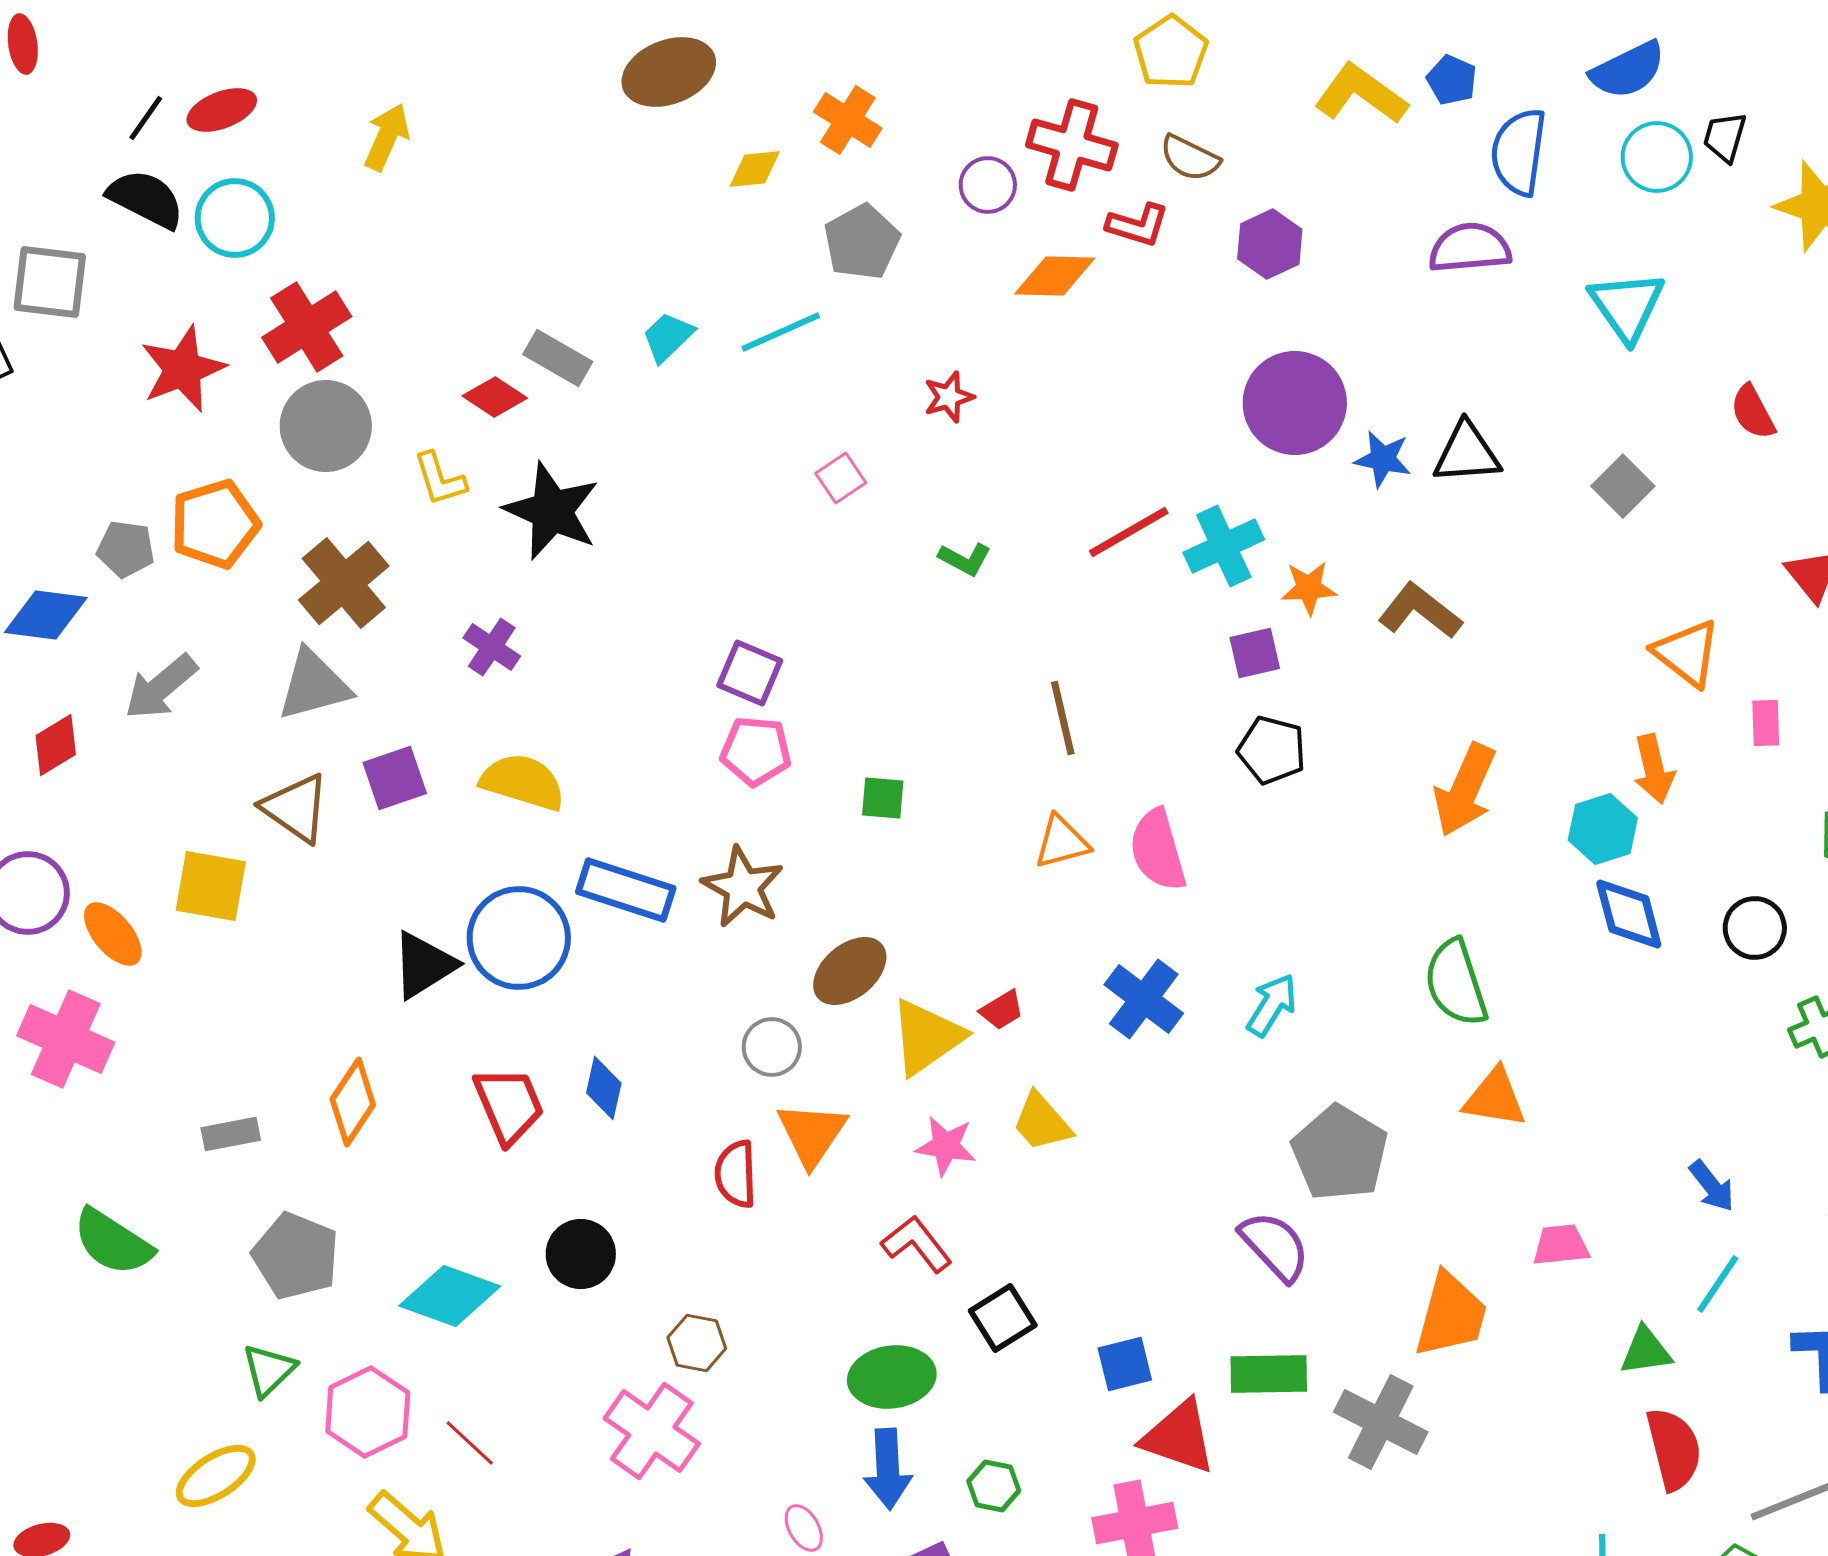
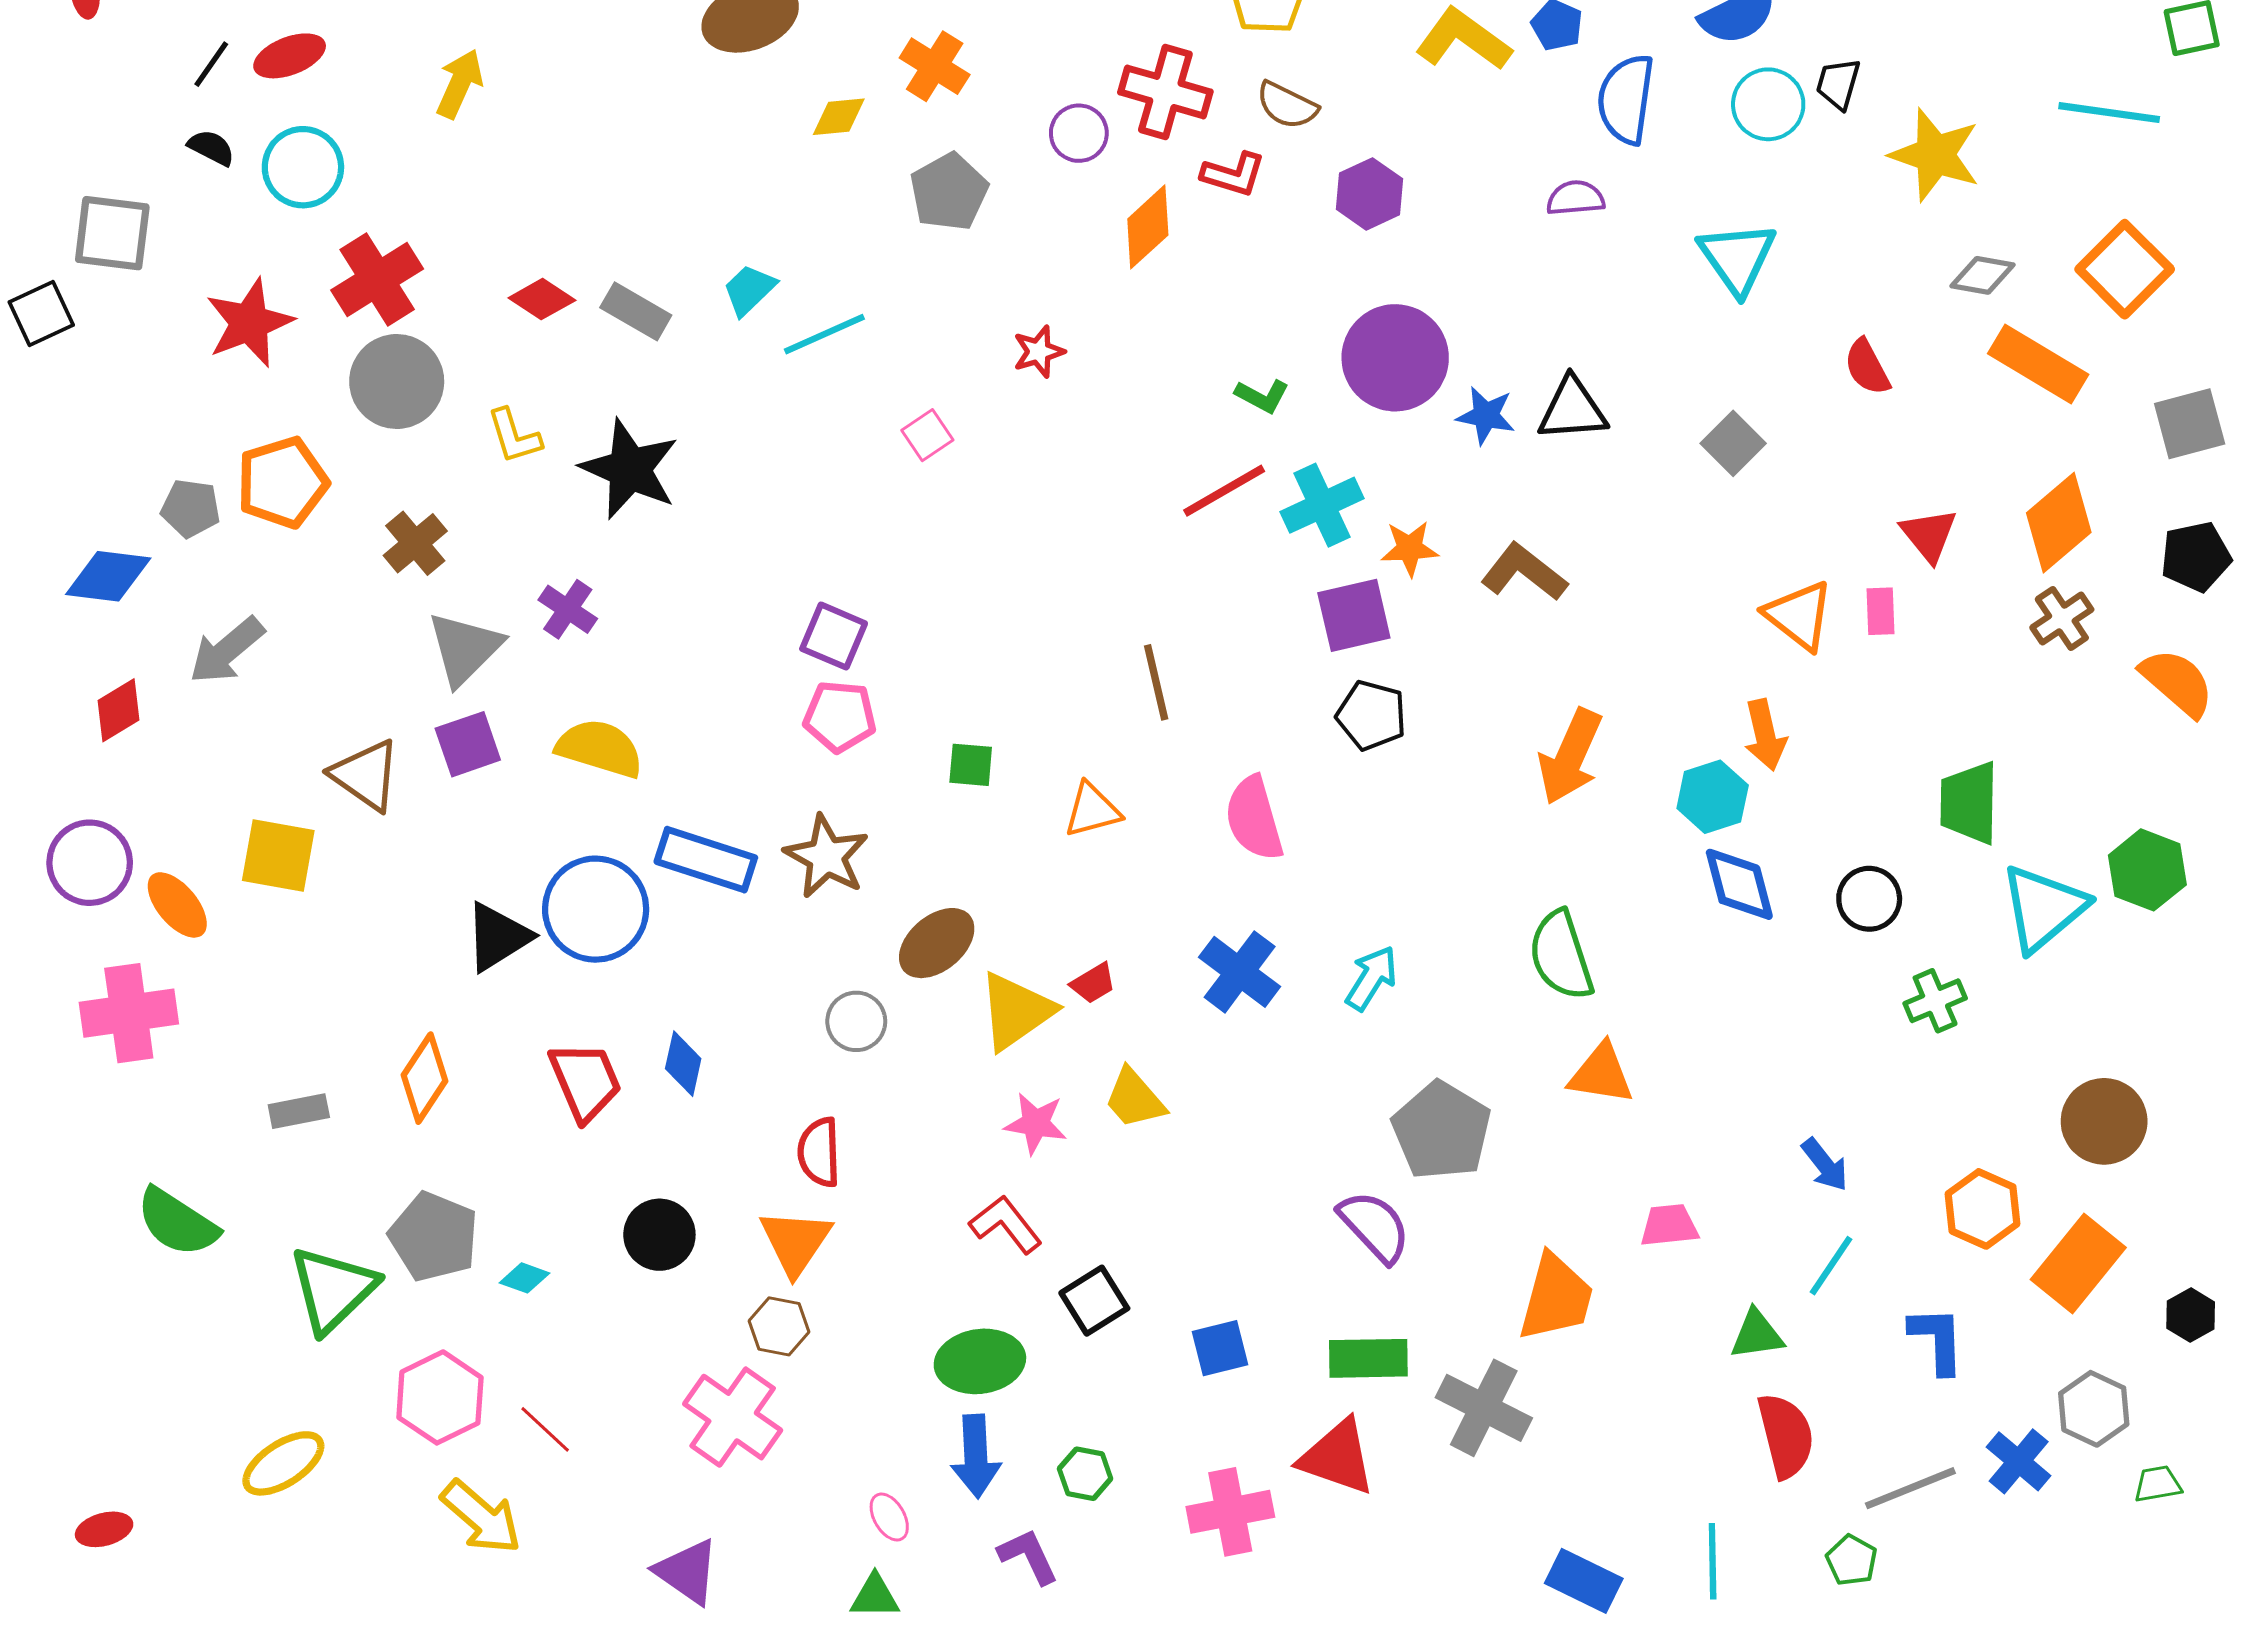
black semicircle: (146, 199) -> (211, 148), size x0.6
purple semicircle: (1470, 248) -> (1575, 198), size x0.7
orange diamond: (1055, 276) -> (1148, 227), turned -44
cyan line: (781, 332) -> (824, 334), moved
red diamond: (495, 397) -> (542, 299), moved
green L-shape: (965, 559) -> (1262, 396), moved
brown cross: (344, 583) -> (415, 543), size x0.7
purple square: (1255, 653) -> (1354, 615), size x1.4
gray triangle: (314, 685) -> (465, 648), moved, turned -30
pink rectangle: (1766, 723) -> (1880, 611), moved
orange triangle: (1062, 842) -> (1092, 810), moved
pink cross: (66, 1039) -> (129, 1013), turned -32
orange triangle: (812, 1134) -> (795, 1242), moved
gray pentagon: (296, 1256) -> (434, 1237), moved
cyan diamond: (450, 1296) -> (524, 1278), size x0.5
green triangle: (269, 1370) -> (333, 1289), moved, size x1.6
red triangle: (1179, 1437) -> (1337, 1457), moved

